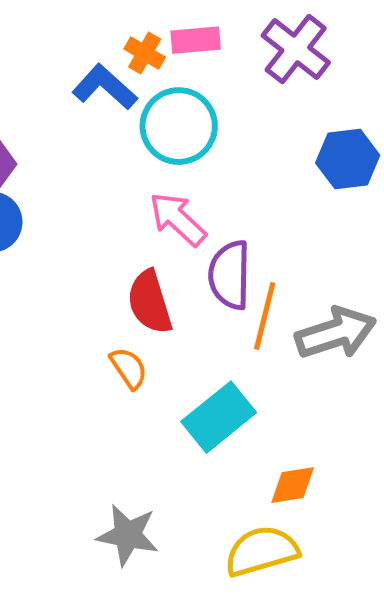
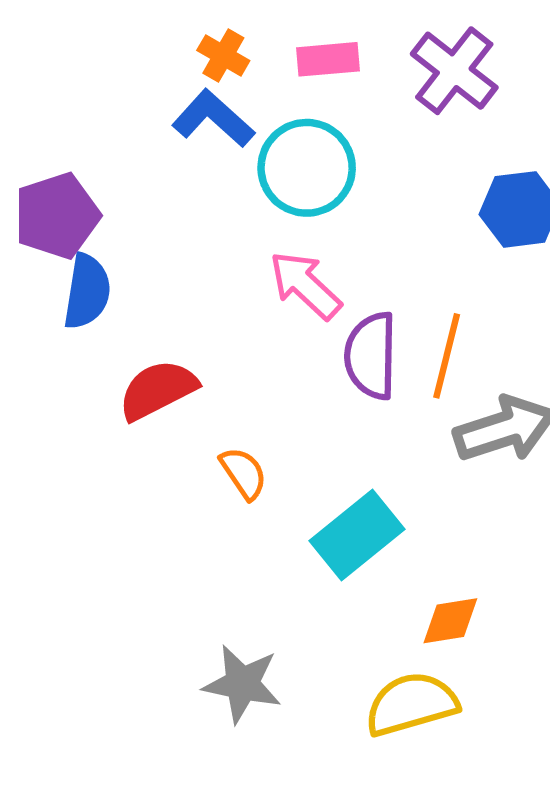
orange cross: (145, 53) -> (223, 56), moved
red semicircle: (150, 302) -> (158, 390), moved, turned 80
orange line: (265, 316) -> (447, 356), moved

